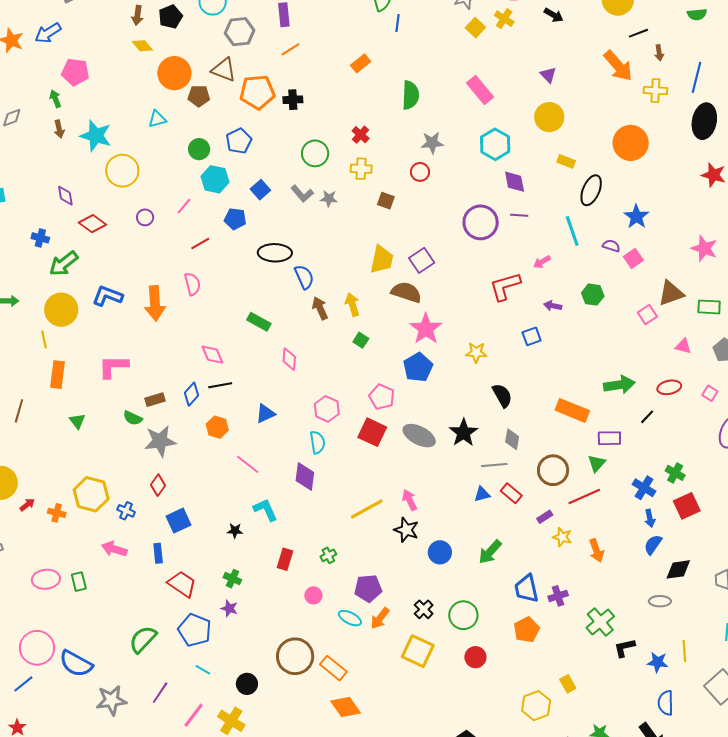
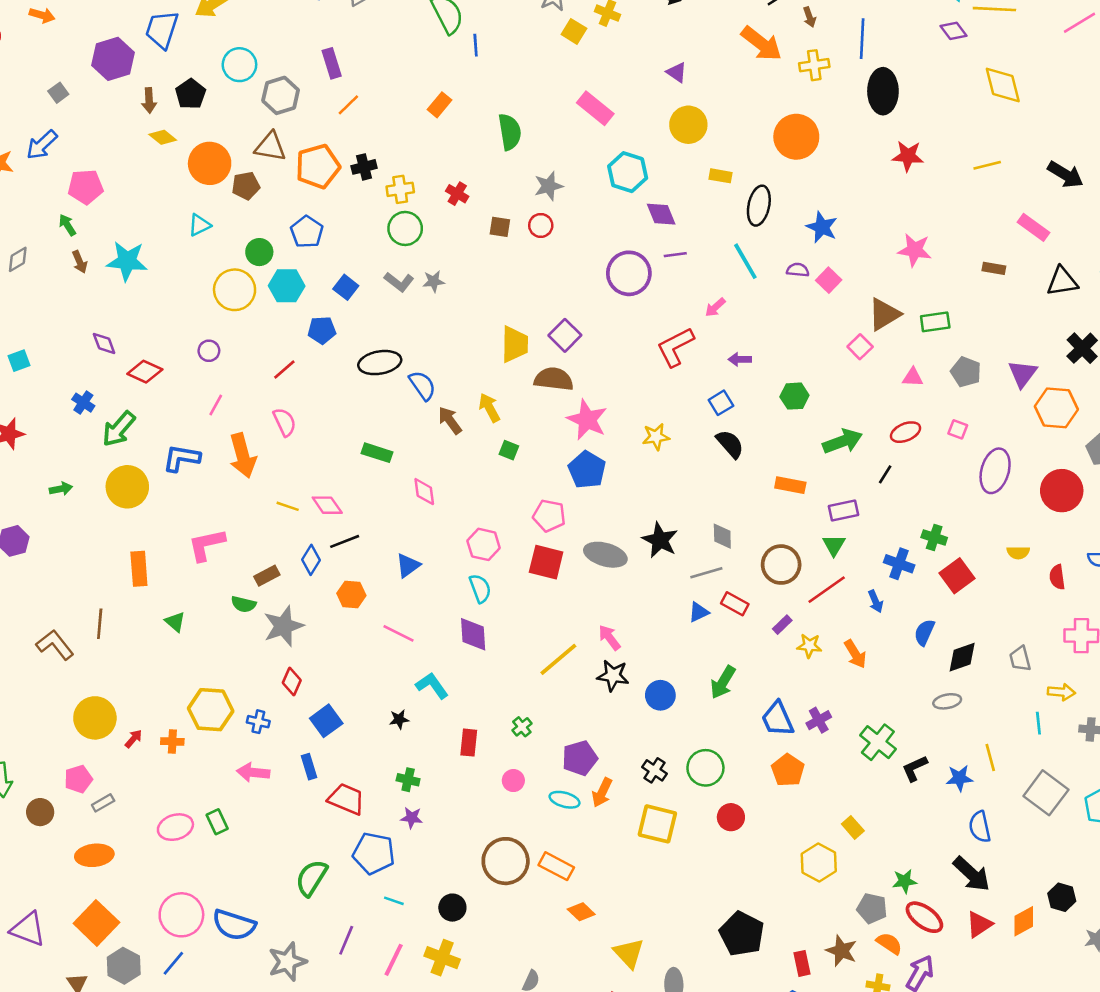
yellow cross: (361, 169) -> (400, 189), moved
yellow circle: (122, 171) -> (235, 290), moved
brown square: (386, 201) -> (500, 227), moved
pink line: (184, 206) -> (216, 405), moved
blue cross: (40, 238) -> (83, 403), turned 30
green hexagon: (593, 295) -> (794, 396), moved
yellow line: (44, 340) -> (288, 506), moved, turned -48
black semicircle: (502, 395) -> (730, 444), moved
orange rectangle: (572, 410) -> (790, 485), size x0.7
blue arrow: (650, 518) -> (876, 601), moved
orange diamond: (346, 707) -> (581, 912), size x0.7

